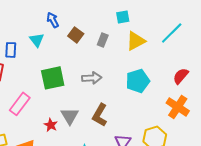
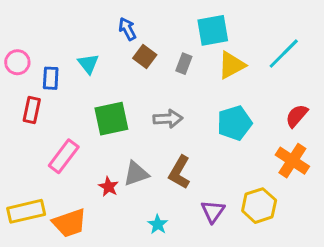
cyan square: (123, 17) -> (213, 30), size x1.6
blue arrow: (53, 20) -> (127, 29), moved
gray triangle: (70, 116) -> (136, 174), turned 42

